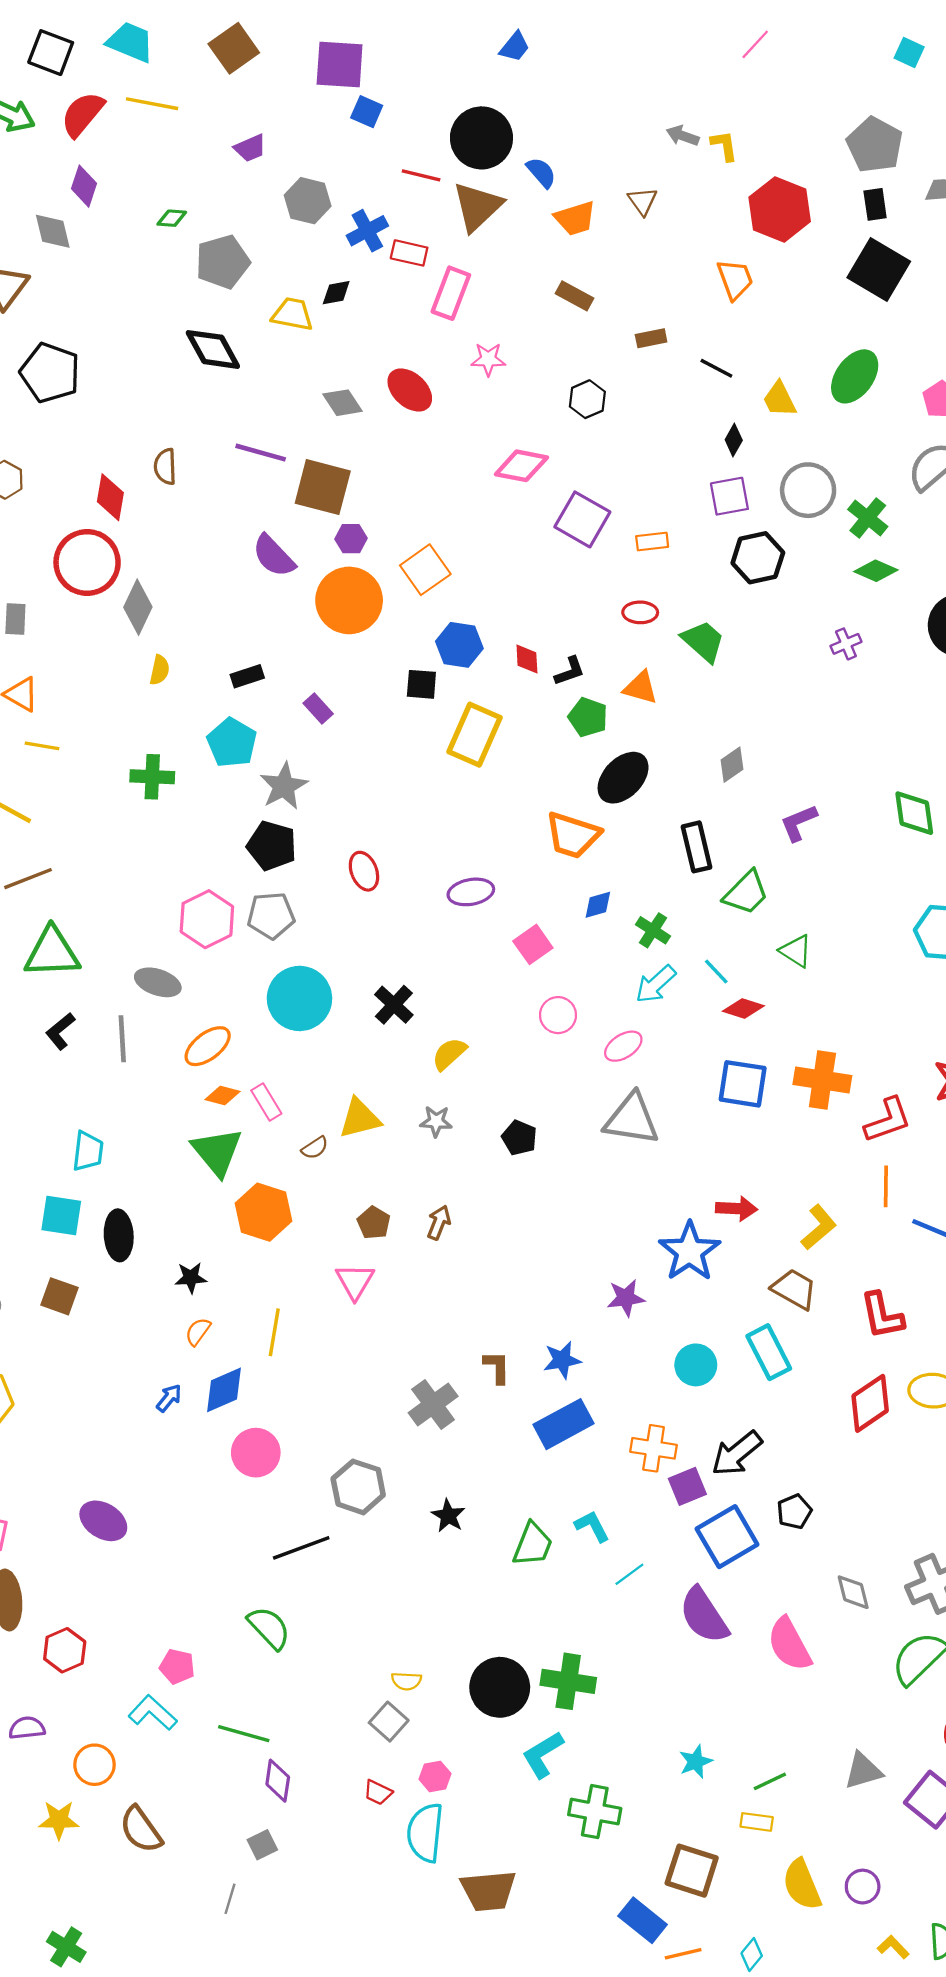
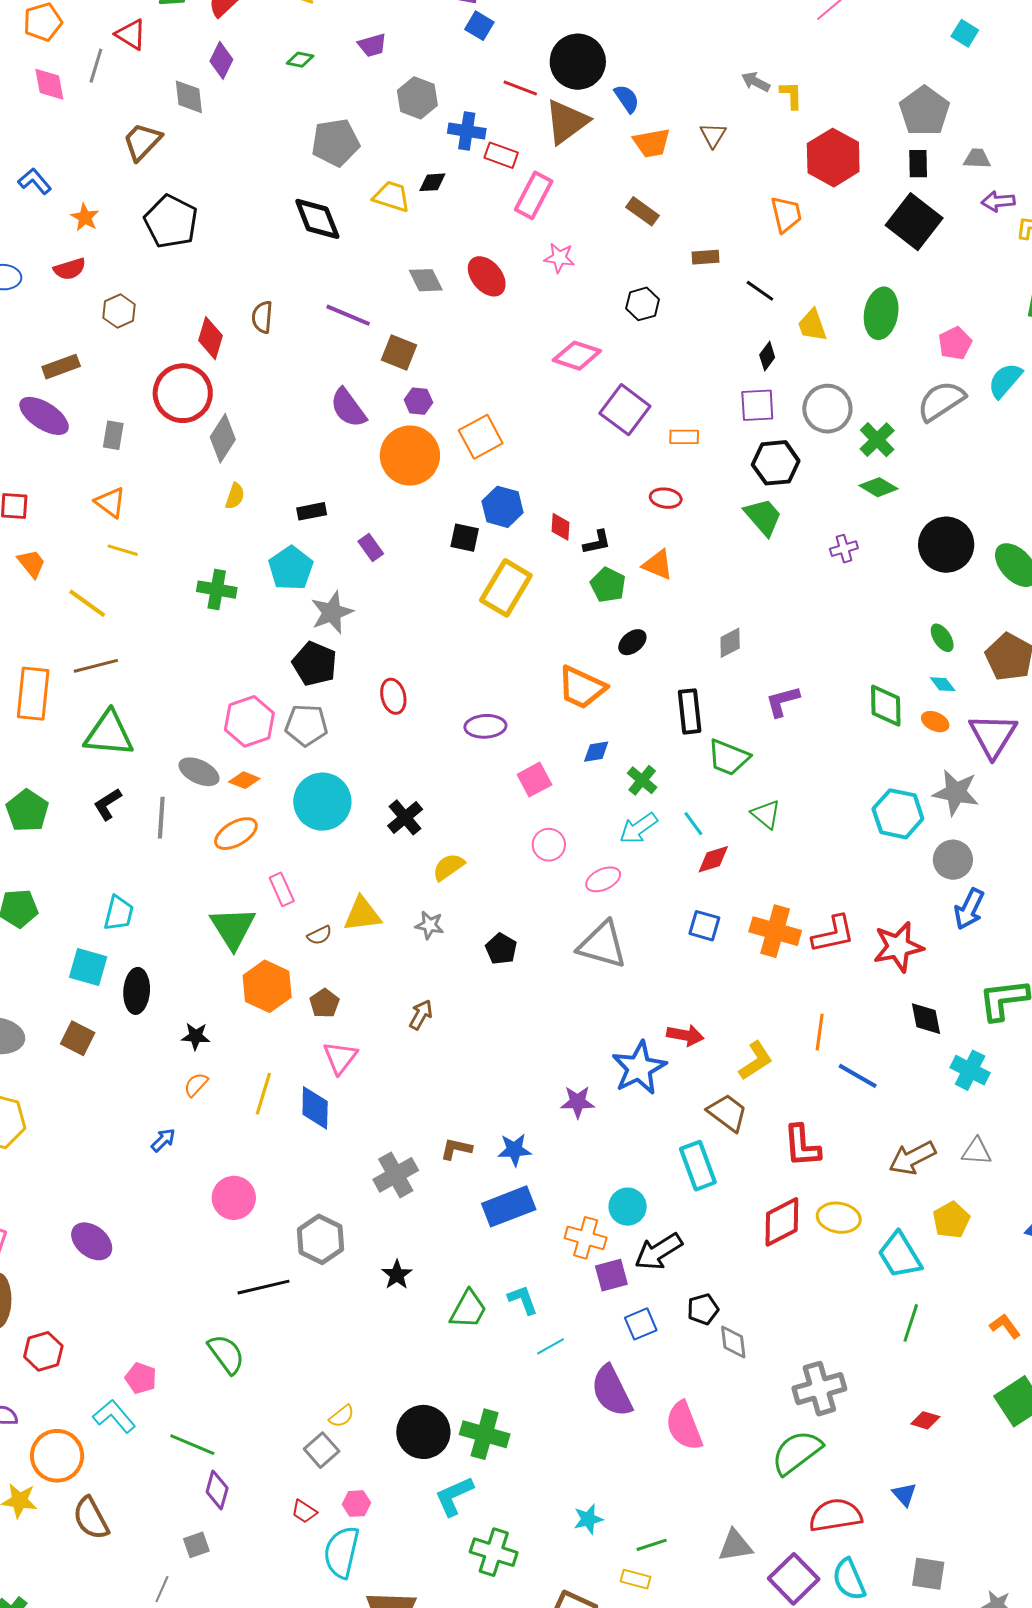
green diamond: (172, 218) -> (300, 60), moved
blue cross: (367, 231) -> (467, 131), turned 30
green ellipse: (855, 376) -> (881, 313), turned -33
brown square: (323, 487) -> (399, 352), size x0.7
green trapezoid: (703, 641) -> (763, 517), moved
black ellipse: (623, 778) -> (632, 642), size x0.6
green trapezoid: (746, 893) -> (728, 757), turned 60
red diamond: (743, 1008) -> (713, 859), turned -42
blue square: (743, 1084) -> (704, 926), size x0.7
orange diamond: (222, 1095) -> (244, 780), moved
red L-shape: (888, 1120) -> (833, 934), moved
brown pentagon: (374, 1223) -> (324, 1003), moved
cyan circle: (696, 1365) -> (628, 1207), moved
brown L-shape: (497, 1367) -> (456, 1149), turned -84
blue diamond: (224, 1390) -> (315, 1108), moved, turned -72
blue square: (727, 1537) -> (641, 1324), size x0.6
gray diamond: (853, 1592) -> (733, 1342), moved
yellow semicircle: (406, 1681) -> (342, 1416), turned -48
orange circle: (94, 1765) -> (57, 1456), size x1.4

